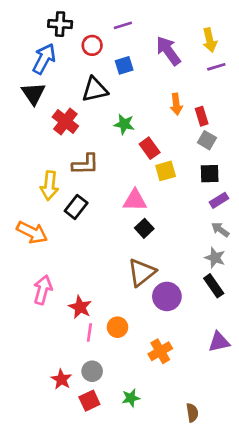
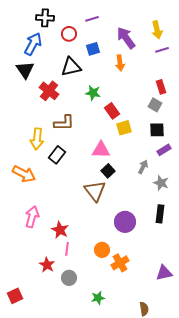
orange arrow: (176, 104) -> (120, 63), moved
red rectangle: (202, 116) -> (161, 87), moved
gray arrow: (220, 230) -> (143, 167), moved, turned 80
gray star: (215, 258) -> (161, 183), moved
brown triangle: (142, 272) -> (95, 191), moved, turned -30
black rectangle: (214, 286) -> (160, 214), turned 42
orange circle: (117, 327) -> (102, 250), moved
purple triangle: (219, 342) -> (164, 273), moved
red star: (61, 379) -> (47, 265), moved
red square: (89, 401) -> (15, 296), moved

